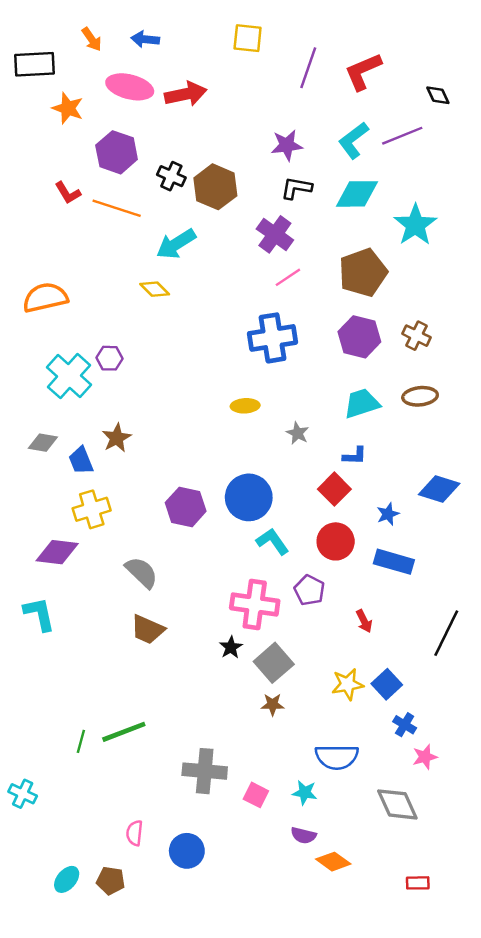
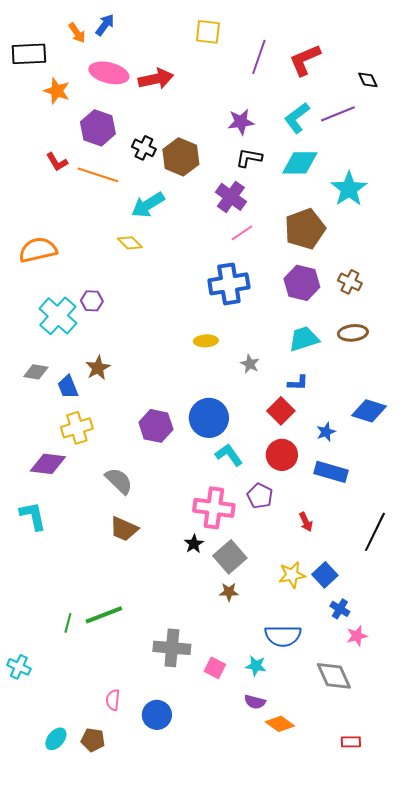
blue arrow: (145, 39) -> (105, 25), moved, turned 120

